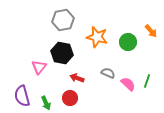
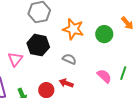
gray semicircle: (108, 73) -> (69, 59), moved
red arrow: (77, 78) -> (66, 83), moved

